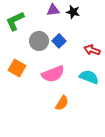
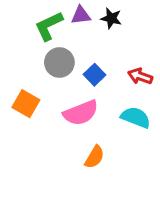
green L-shape: (15, 21) -> (49, 26), moved
blue square: (59, 41) -> (94, 75), moved

